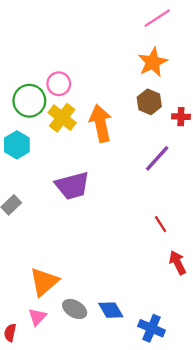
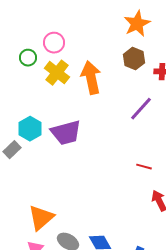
green circle: (29, 101) -> (28, 58), size x0.6
cyan hexagon: (17, 145) -> (30, 129), moved
red line: (161, 224) -> (144, 167), turned -42

